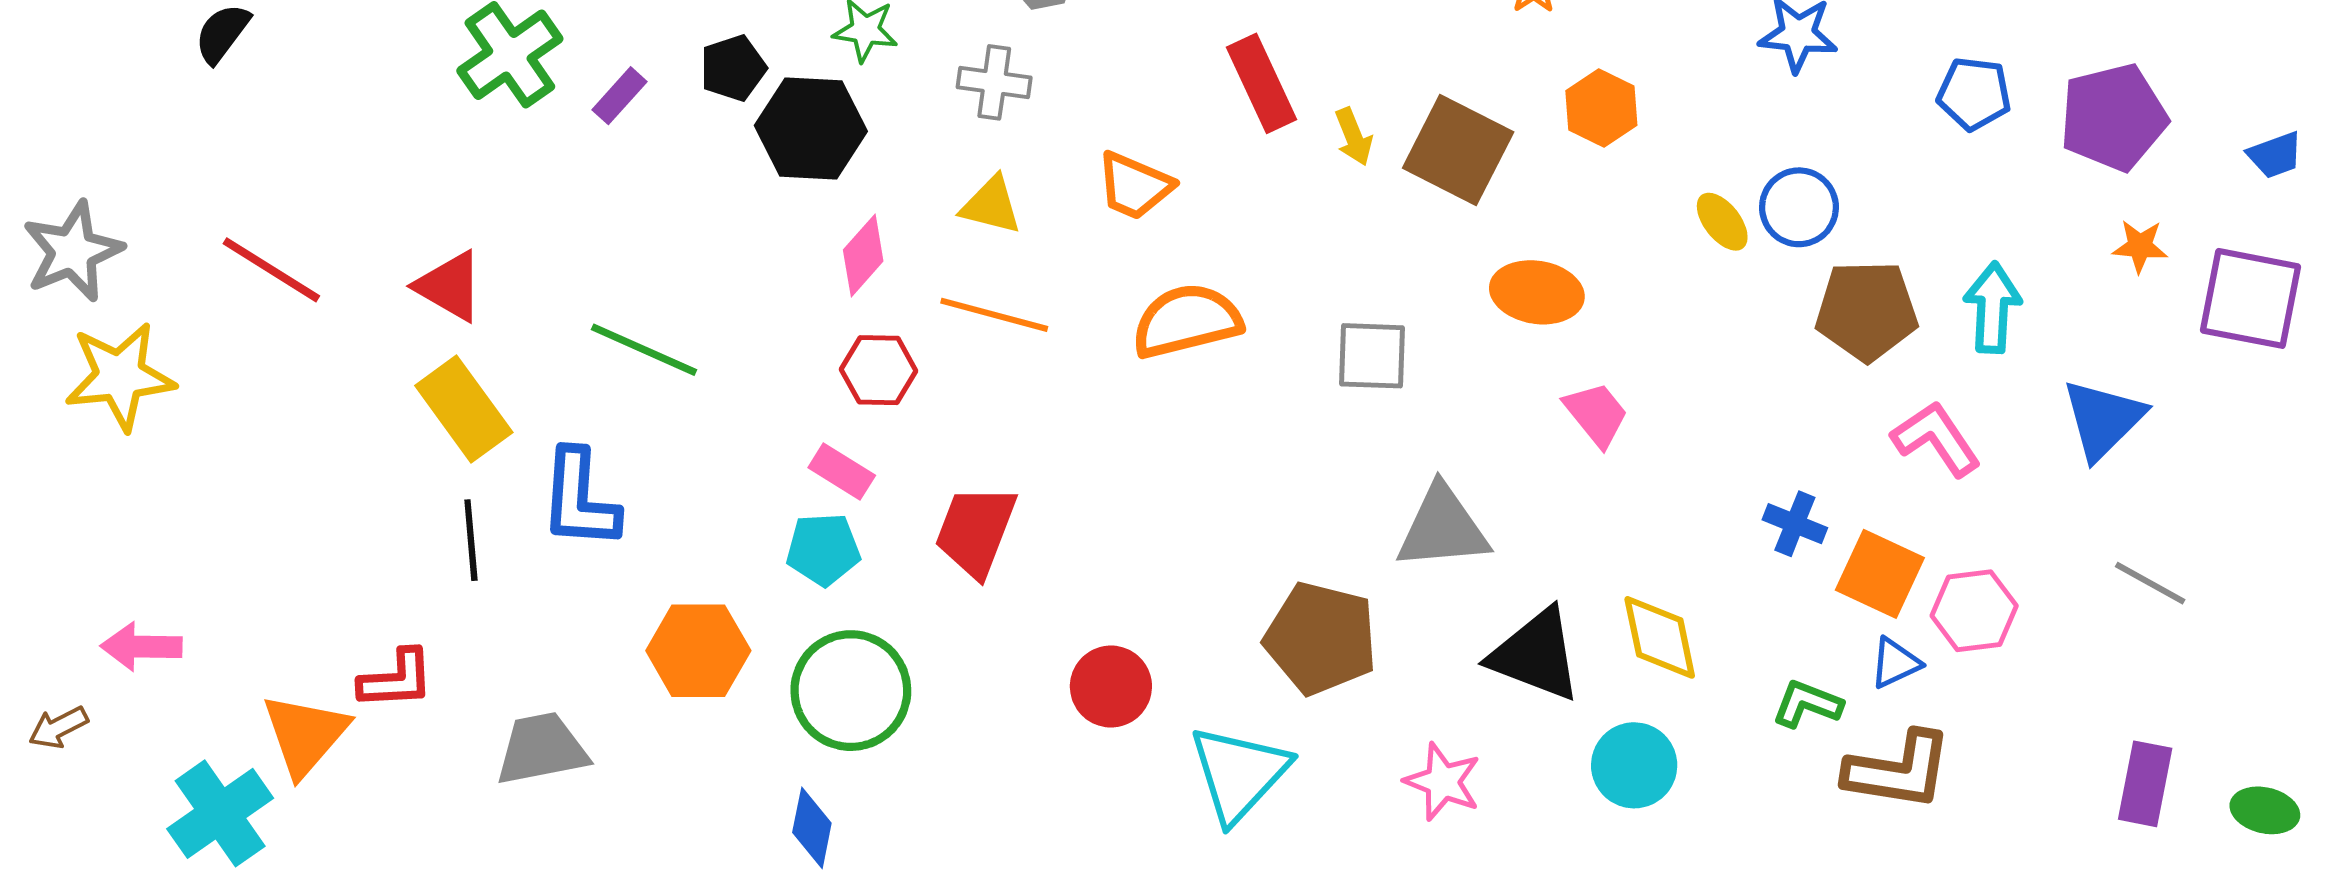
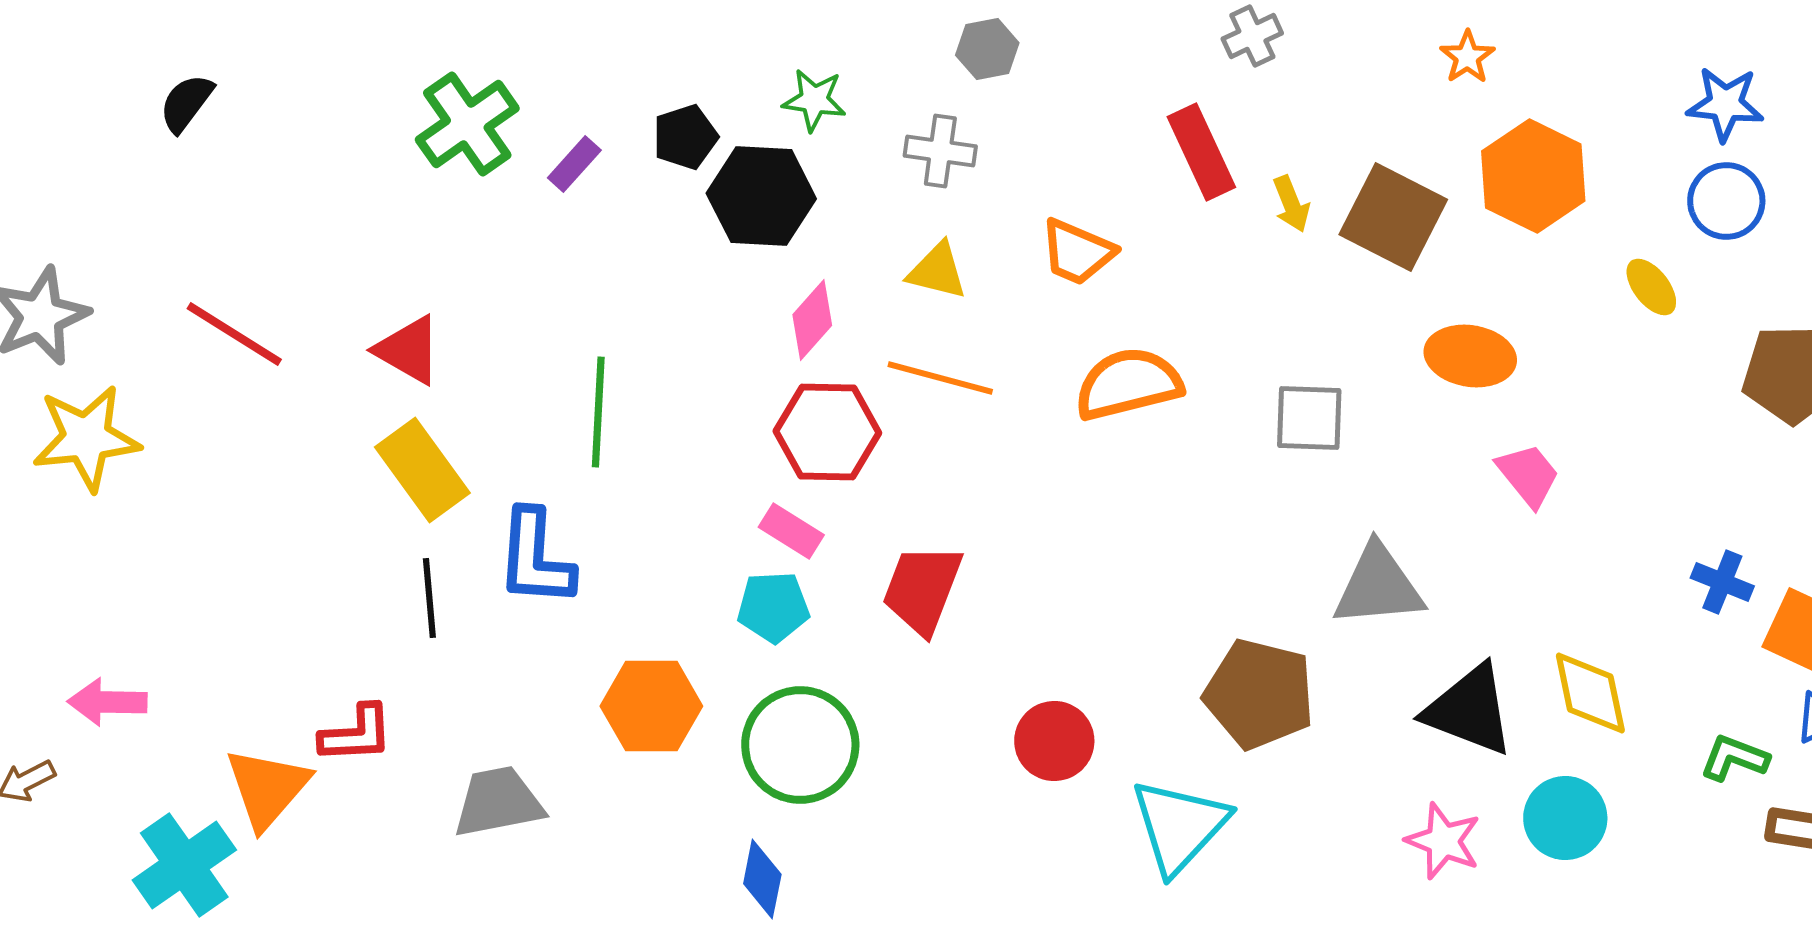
orange hexagon: (1601, 108) -> (1533, 176), size x1.5
blue circle: (1799, 207) -> (1726, 201), moved
green line: (644, 350) -> (598, 412), turned 69
red hexagon: (879, 370) -> (827, 432), size x1.4
pink star: (1443, 782) -> (1443, 841), moved

